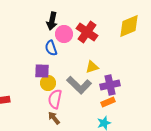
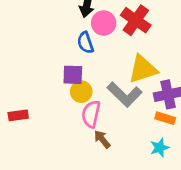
yellow triangle: (92, 67) -> (143, 69), size x1.6
orange rectangle: (108, 102) -> (165, 118), turned 40
brown arrow: (54, 118) -> (102, 139), moved

